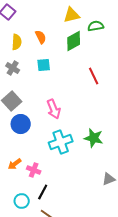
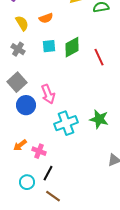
orange semicircle: (41, 37) -> (46, 18), turned 96
green diamond: (74, 41) -> (72, 47), moved
yellow semicircle: (17, 42) -> (22, 23), turned -35
pink arrow: (54, 109) -> (48, 94), moved

